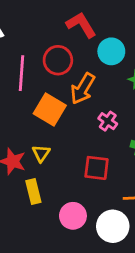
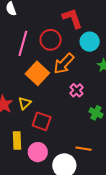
red square: (97, 168) -> (42, 121), moved
yellow rectangle: (33, 192) -> (17, 140), moved

